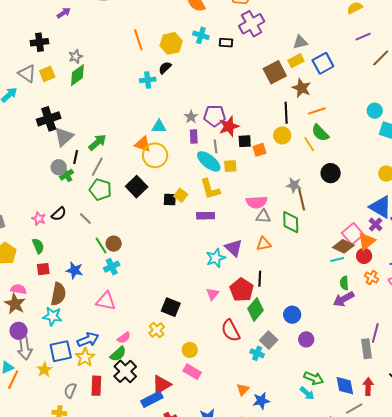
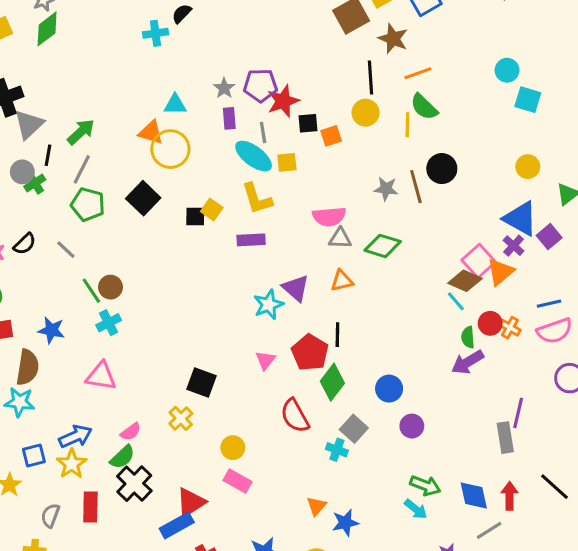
yellow line: (309, 144) -> (407, 125), turned 35
brown line: (302, 200) -> (416, 187), moved
green diamond: (291, 222) -> (383, 246), turned -70
red circle: (364, 256) -> (490, 323), moved
cyan line: (337, 259) -> (456, 301), turned 64
blue square: (61, 351) -> (34, 455), size x0.7

